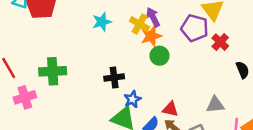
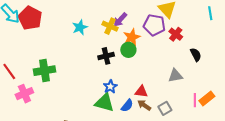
purple arrow: (153, 17) -> (120, 20), turned -105
orange star: (151, 36) -> (132, 37), moved
black cross: (114, 78) -> (106, 56), moved
gray triangle: (215, 105) -> (175, 76), moved

